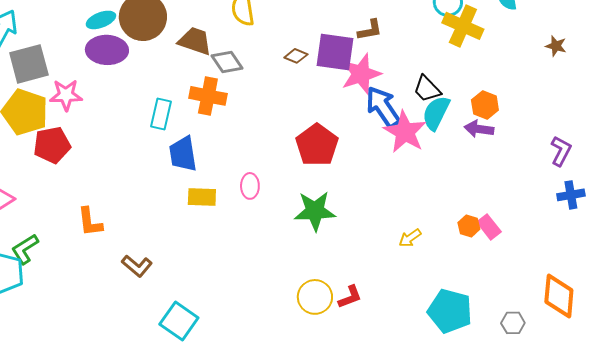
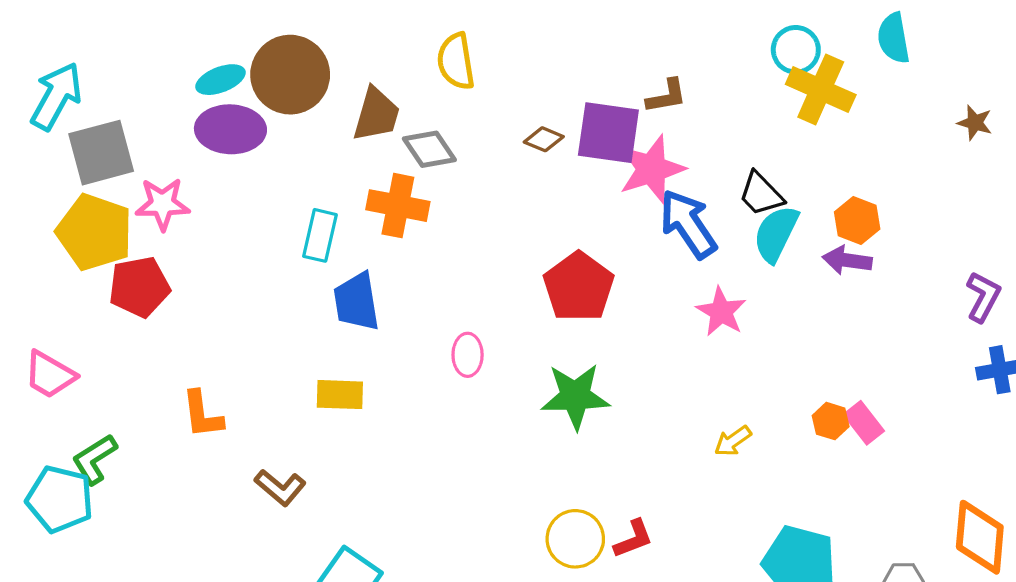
brown trapezoid: (195, 41) -> (376, 114), turned 87
pink star: (405, 132) -> (721, 312), moved, size x0.7
yellow rectangle: (202, 197) -> (340, 395), moved

